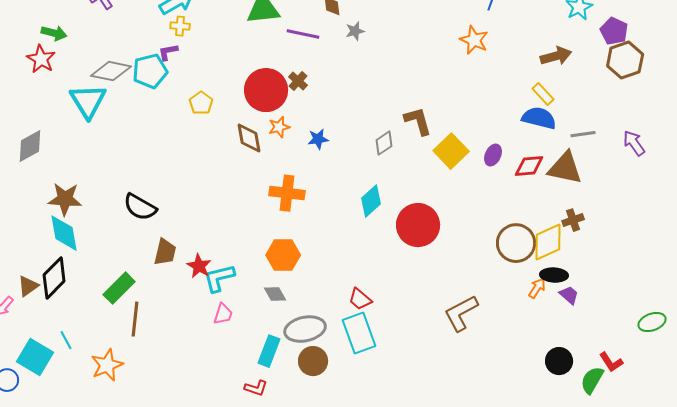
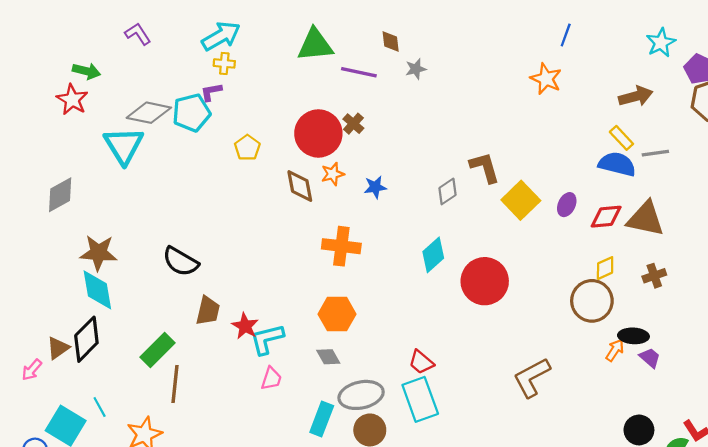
gray line: (583, 134) -> (655, 153), moved
yellow diamond: (548, 242) -> (605, 268), moved, size x0.6

